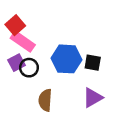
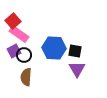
purple triangle: (93, 98) -> (77, 69), moved, turned -30
brown semicircle: (45, 100) -> (26, 77), moved

